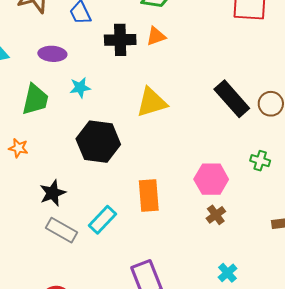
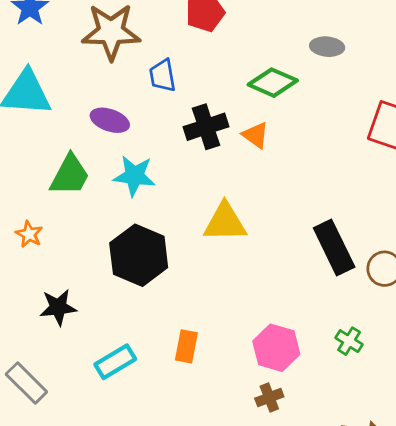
orange triangle: (156, 36) -> (256, 135), turned 40
black cross: (120, 40) -> (206, 127), turned -32
cyan star: (80, 88) -> (134, 176), size x1.4
orange rectangle: (149, 195) -> (186, 346), size x0.7
gray rectangle: (62, 230) -> (26, 383), moved

